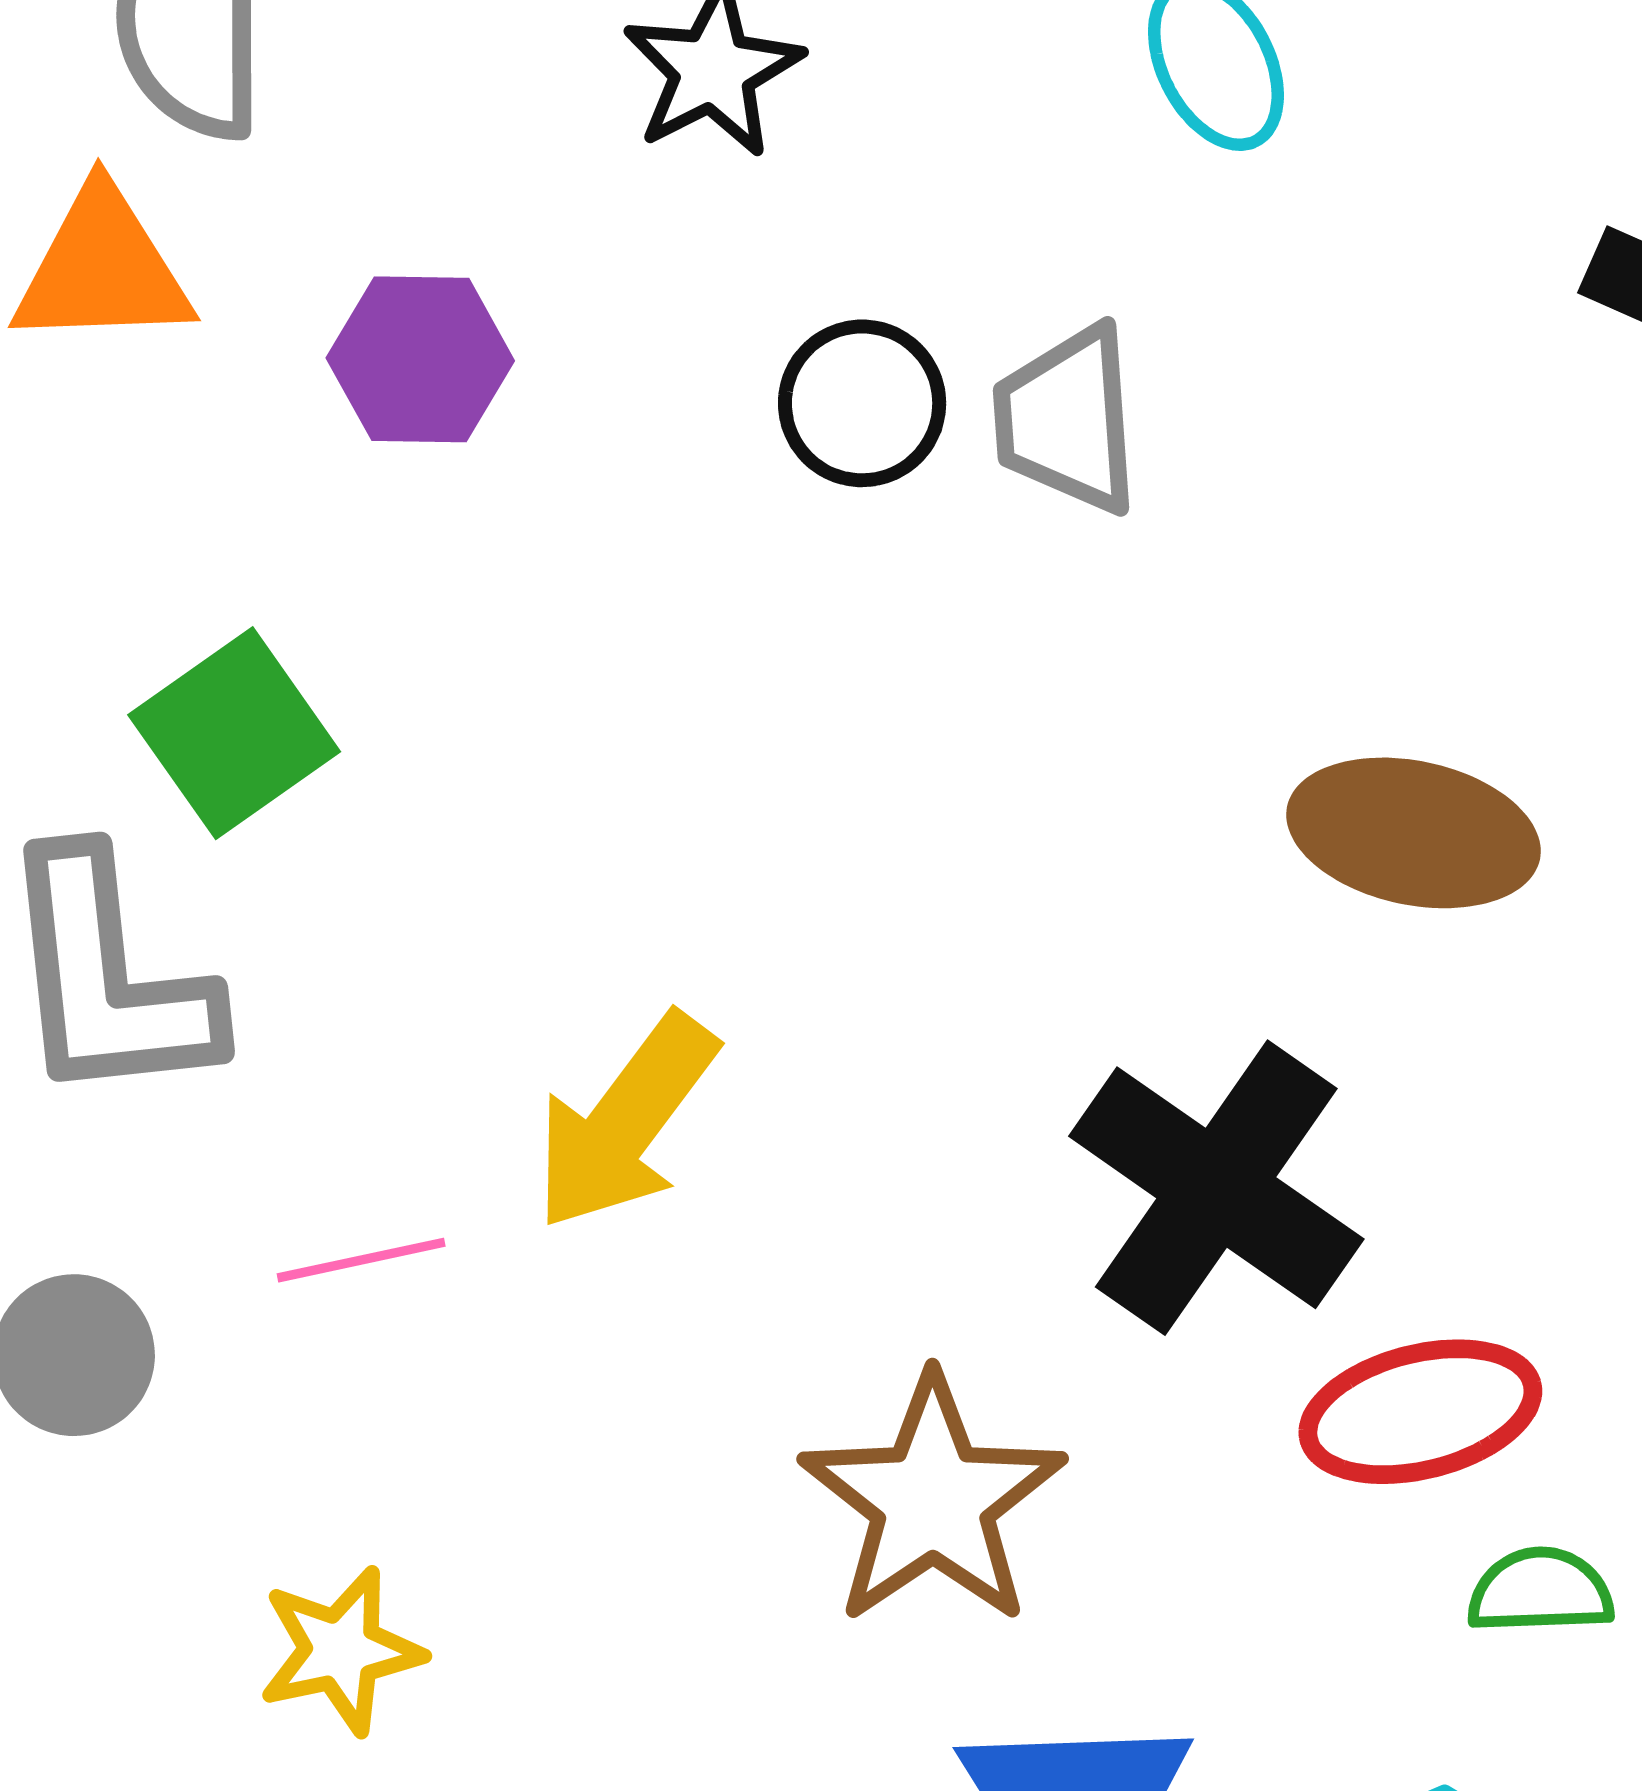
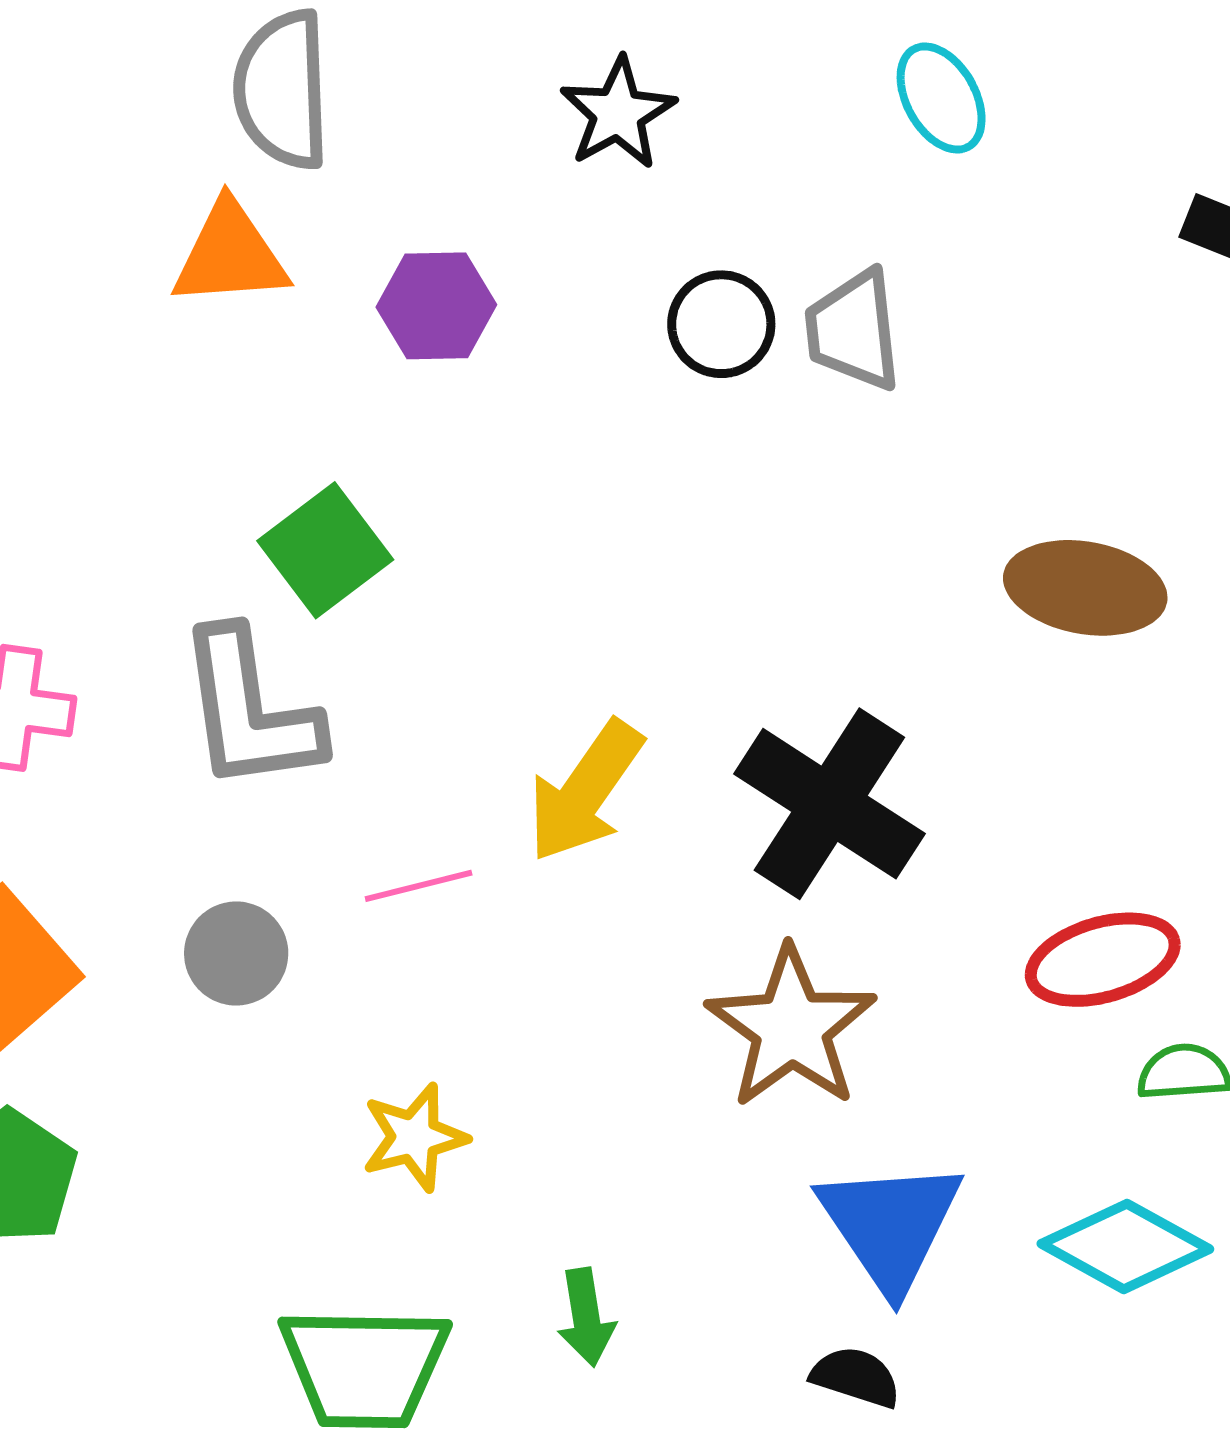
black cross: (1216, 1188) -> (829, 804), moved

